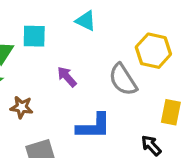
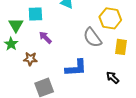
purple arrow: (67, 77) -> (45, 37), moved
yellow rectangle: (171, 112) -> (121, 47), moved

